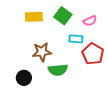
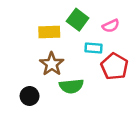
yellow rectangle: (34, 17) -> (49, 32), moved
brown star: (42, 52) -> (52, 64), turned -30

